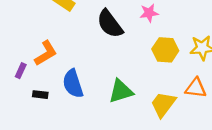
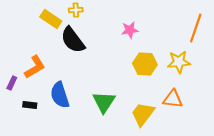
black semicircle: (110, 24) -> (73, 40), moved
green triangle: (121, 91) -> (104, 102), turned -40

